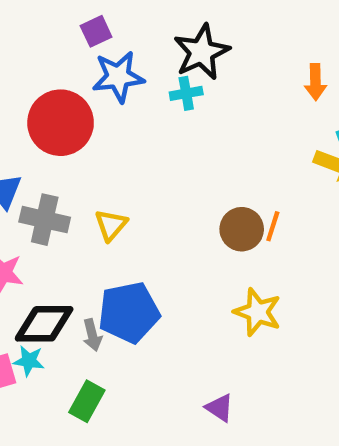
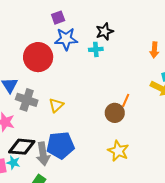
black star: (202, 52) -> (105, 32), size x0.7
orange line: (273, 226) -> (126, 100), moved
gray arrow: (92, 335) -> (43, 154), size x1.6

